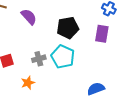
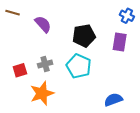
gray cross: (39, 59) -> (45, 64), moved
orange star: (28, 83) -> (42, 93), size x1.6

